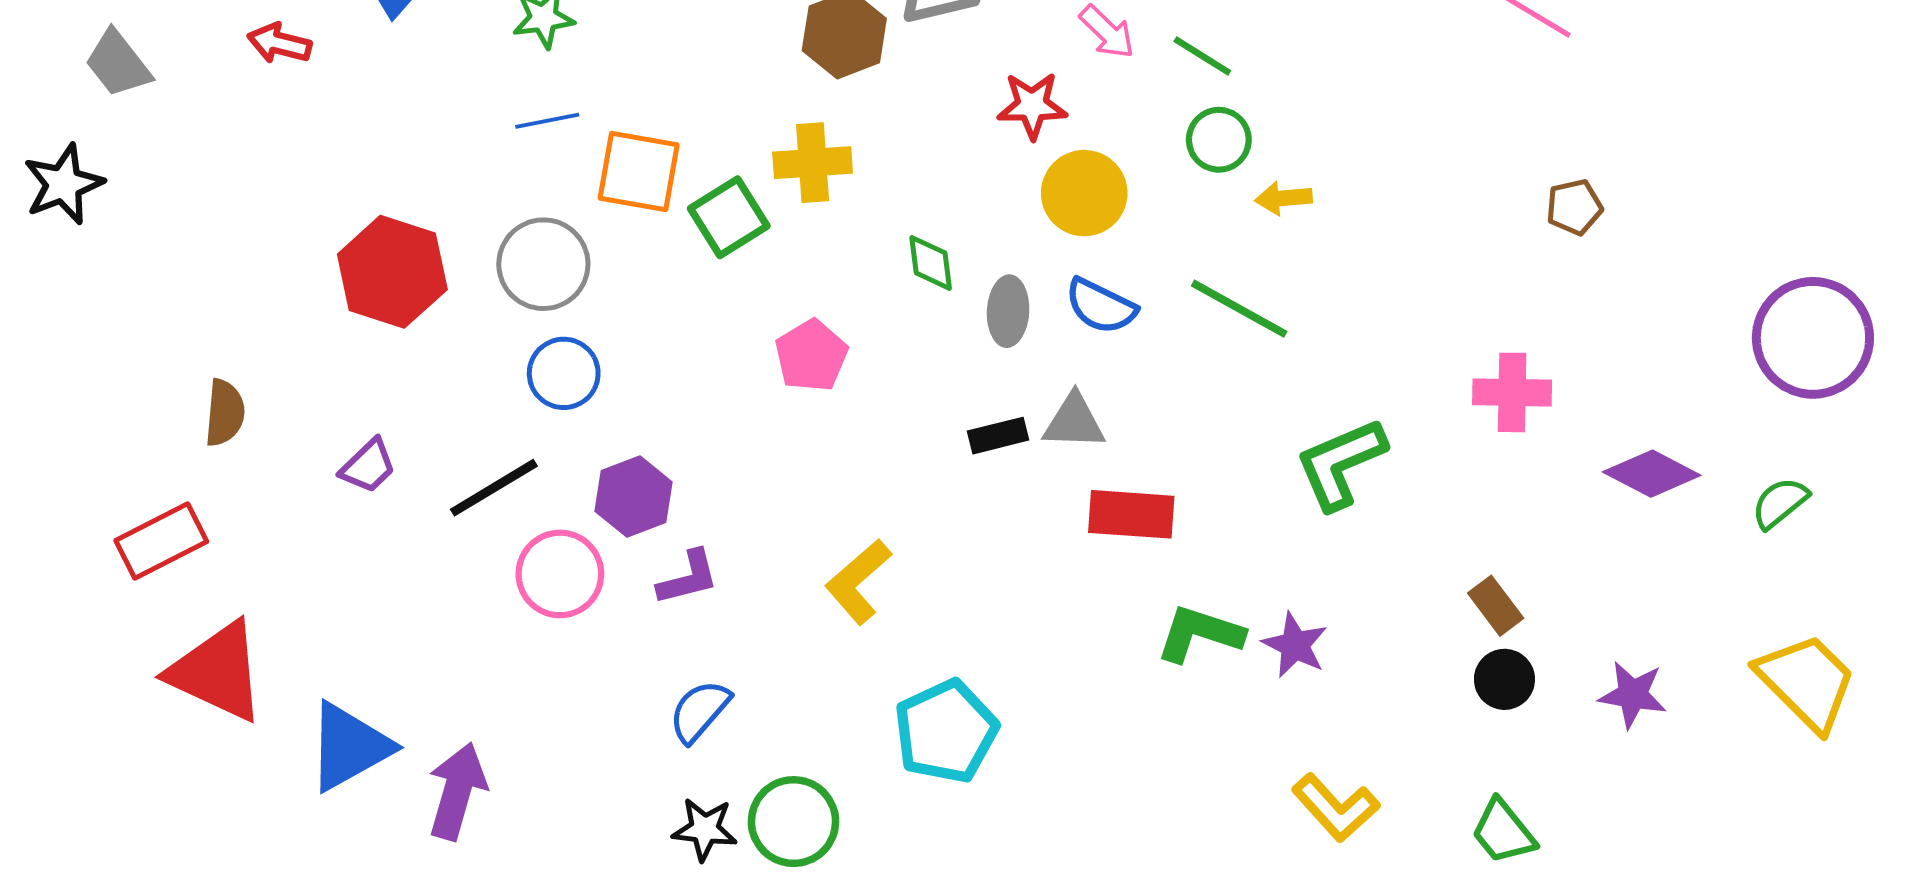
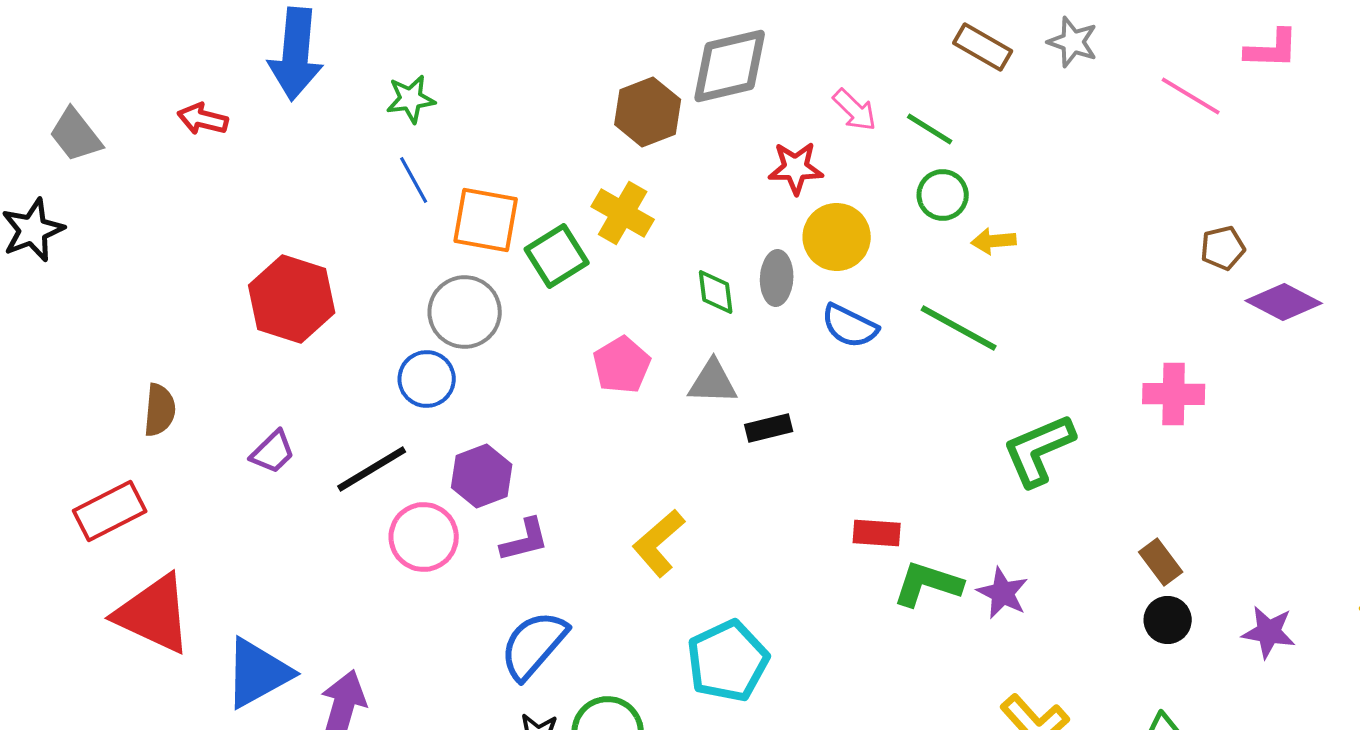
blue line: (547, 121) -> (414, 180), turned 72
yellow cross: (813, 163) -> (623, 213), turned 34
gray circle: (543, 264) -> (465, 312), moved
gray ellipse: (1008, 311) -> (777, 278), moved
gray triangle: (1074, 422) -> (713, 382), moved
purple diamond: (1652, 474) -> (1284, 302), moved
red rectangle: (1131, 514) -> (877, 533), moved, size x0.7
blue semicircle: (700, 711) -> (534, 645), size x1.4

